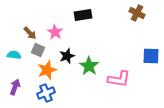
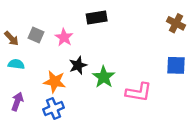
brown cross: (137, 13) -> (176, 23), moved
brown arrow: (30, 33) -> (11, 38), moved
gray square: (38, 50) -> (36, 35), moved
orange star: (47, 70) -> (55, 82), turned 30

